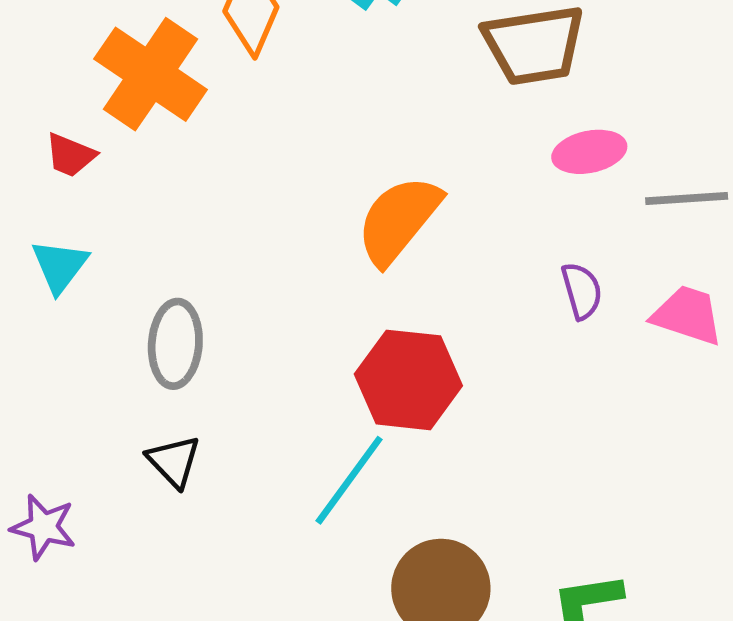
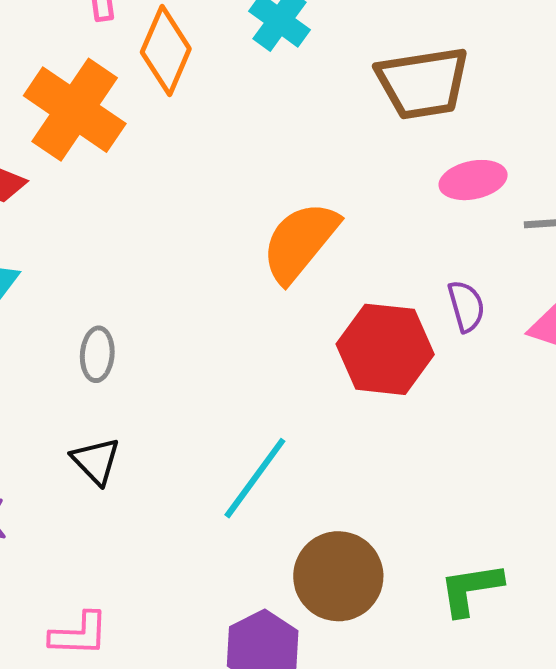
gray ellipse: (175, 344) -> (97, 354), size x0.7
red hexagon: (408, 380) -> (385, 349), moved

